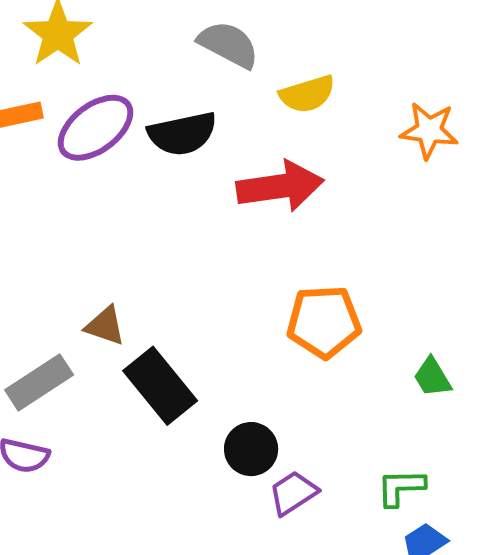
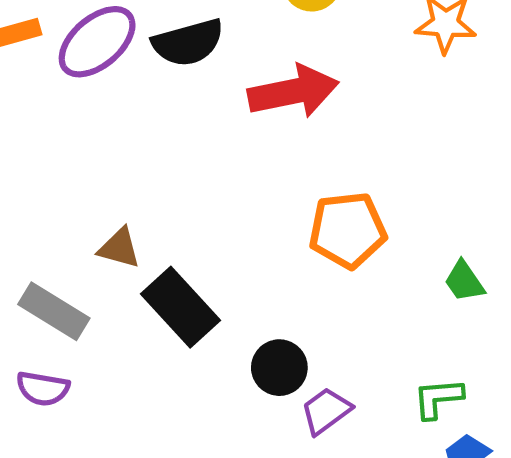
gray rectangle: (39, 382) -> (54, 311), turned 68

